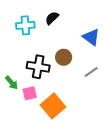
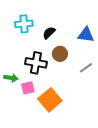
black semicircle: (52, 18) -> (49, 33), moved
blue triangle: (91, 37) -> (86, 35), turned -30
green arrow: (12, 83) -> (11, 78), turned -40

